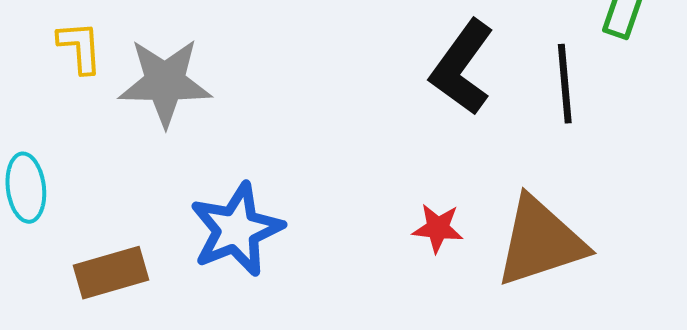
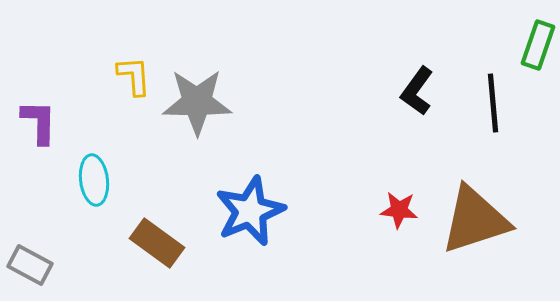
black L-shape: (462, 67) -> (417, 91), size x0.7
brown rectangle: (111, 273) -> (157, 243), turned 52

